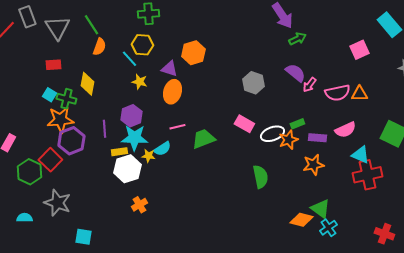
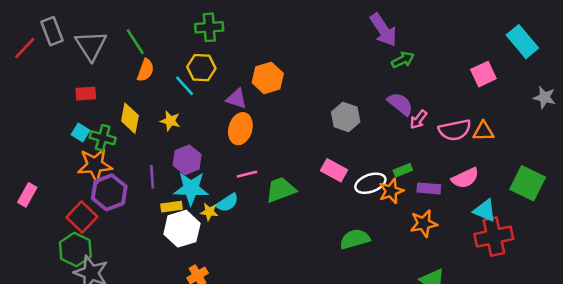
yellow star: (139, 82) -> (170, 121), moved
green hexagon: (29, 172) -> (75, 250), moved
green semicircle: (260, 177) -> (355, 239), turned -95

